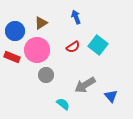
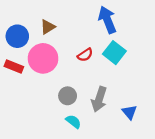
blue arrow: (76, 17) -> (107, 20), moved, size x1.6
gray circle: (46, 75) -> (68, 96), moved
gray arrow: (85, 85) -> (99, 99), turned -40

